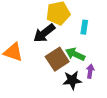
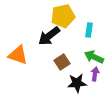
green arrow: (75, 54) -> (94, 57), moved
brown square: (57, 59) -> (62, 62), size x0.7

